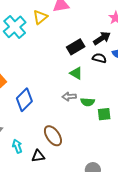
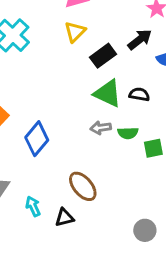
yellow triangle: (40, 17) -> (75, 32), moved
black semicircle: (99, 58) -> (139, 94), moved
green triangle: (76, 73) -> (108, 93), size x1.5

